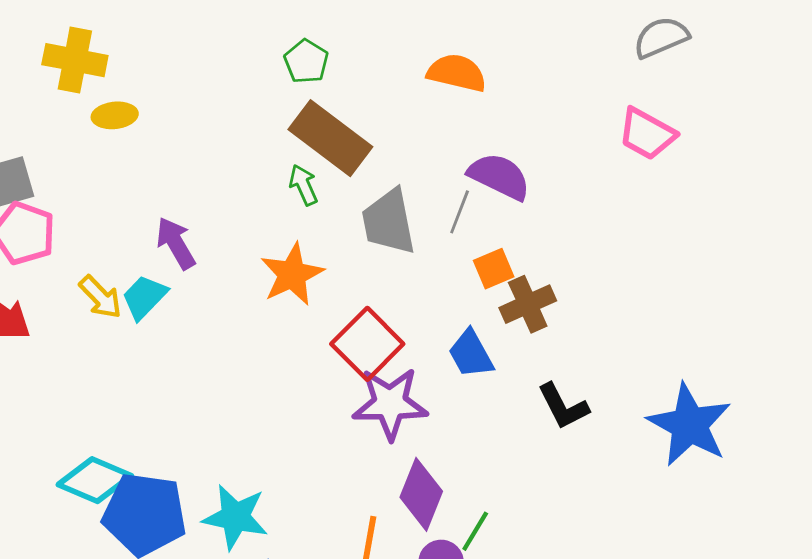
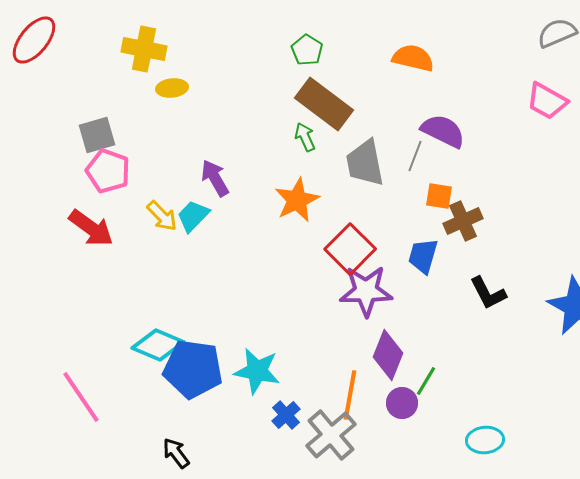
orange square: (494, 269) -> (439, 196), turned 32
blue trapezoid: (471, 354) -> (423, 256), turned 45

